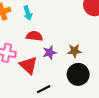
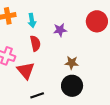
red semicircle: (34, 36) -> (35, 43), turned 63
purple star: (50, 53) -> (60, 30), moved

